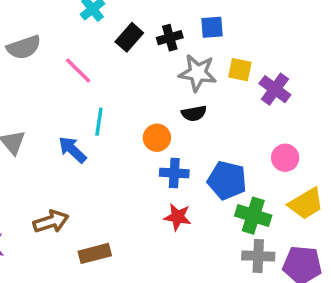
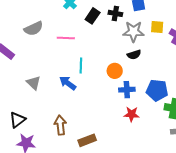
black cross: (170, 38) -> (115, 13), turned 32
pink line: (78, 71) -> (66, 38), turned -36
brown arrow: (51, 222) -> (60, 125), turned -72

